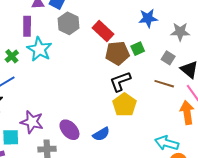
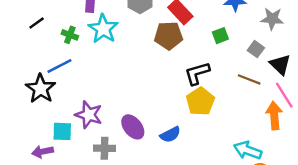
brown pentagon: (117, 53) -> (169, 36), moved
green cross: (12, 56) -> (70, 35), turned -32

